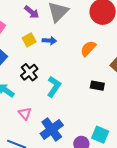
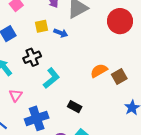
orange semicircle: (88, 49) -> (99, 71), moved
black rectangle: (97, 86) -> (75, 107), moved

